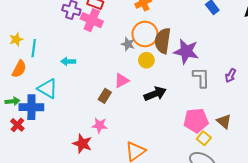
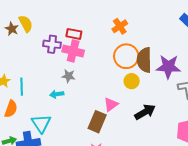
gray star: (128, 44) -> (68, 76), moved
cyan triangle: (48, 89) -> (41, 123), turned 35
brown rectangle: (105, 96) -> (97, 122), size x1.5

